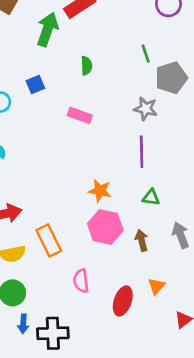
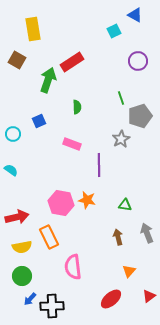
gray star: (146, 109) -> (121, 139), turned 30
purple line: (142, 152) -> (99, 165), moved
pink hexagon: (105, 227) -> (61, 203), moved
pink semicircle: (81, 281) -> (73, 267), size x1.4
red ellipse: (123, 301) -> (111, 299), moved, turned 30
blue arrow: (23, 324) -> (30, 299), turned 40

